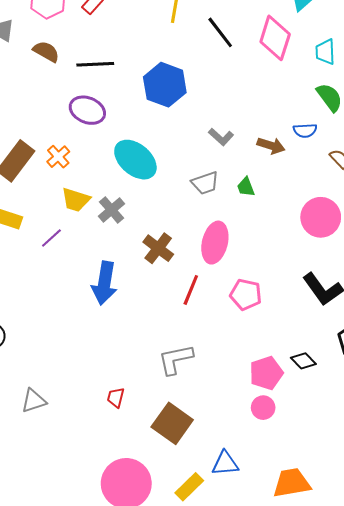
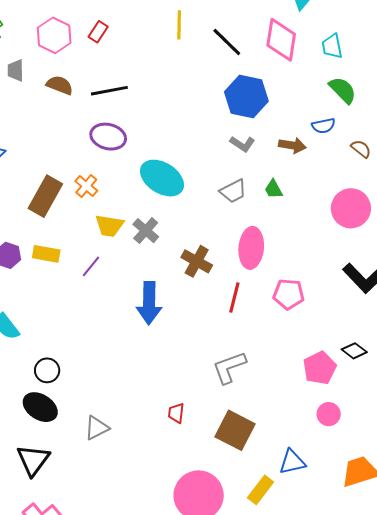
blue hexagon: (165, 85) -> (246, 96), moved
pink circle: (263, 408) -> (329, 414), moved

